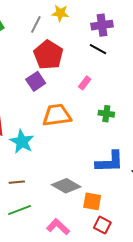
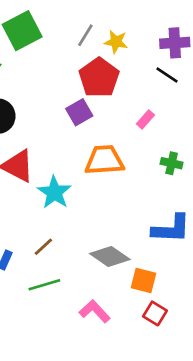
yellow star: (60, 13) -> (116, 42), moved
brown line: (17, 182) -> (43, 247), turned -42

